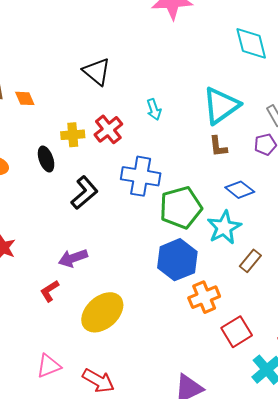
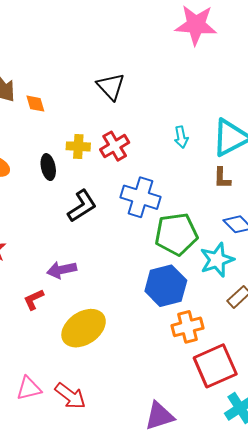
cyan arrow: (154, 109) -> (181, 137), moved
red square: (237, 332) -> (215, 366), size x1.4
pink triangle: (49, 366) -> (29, 388), moved

